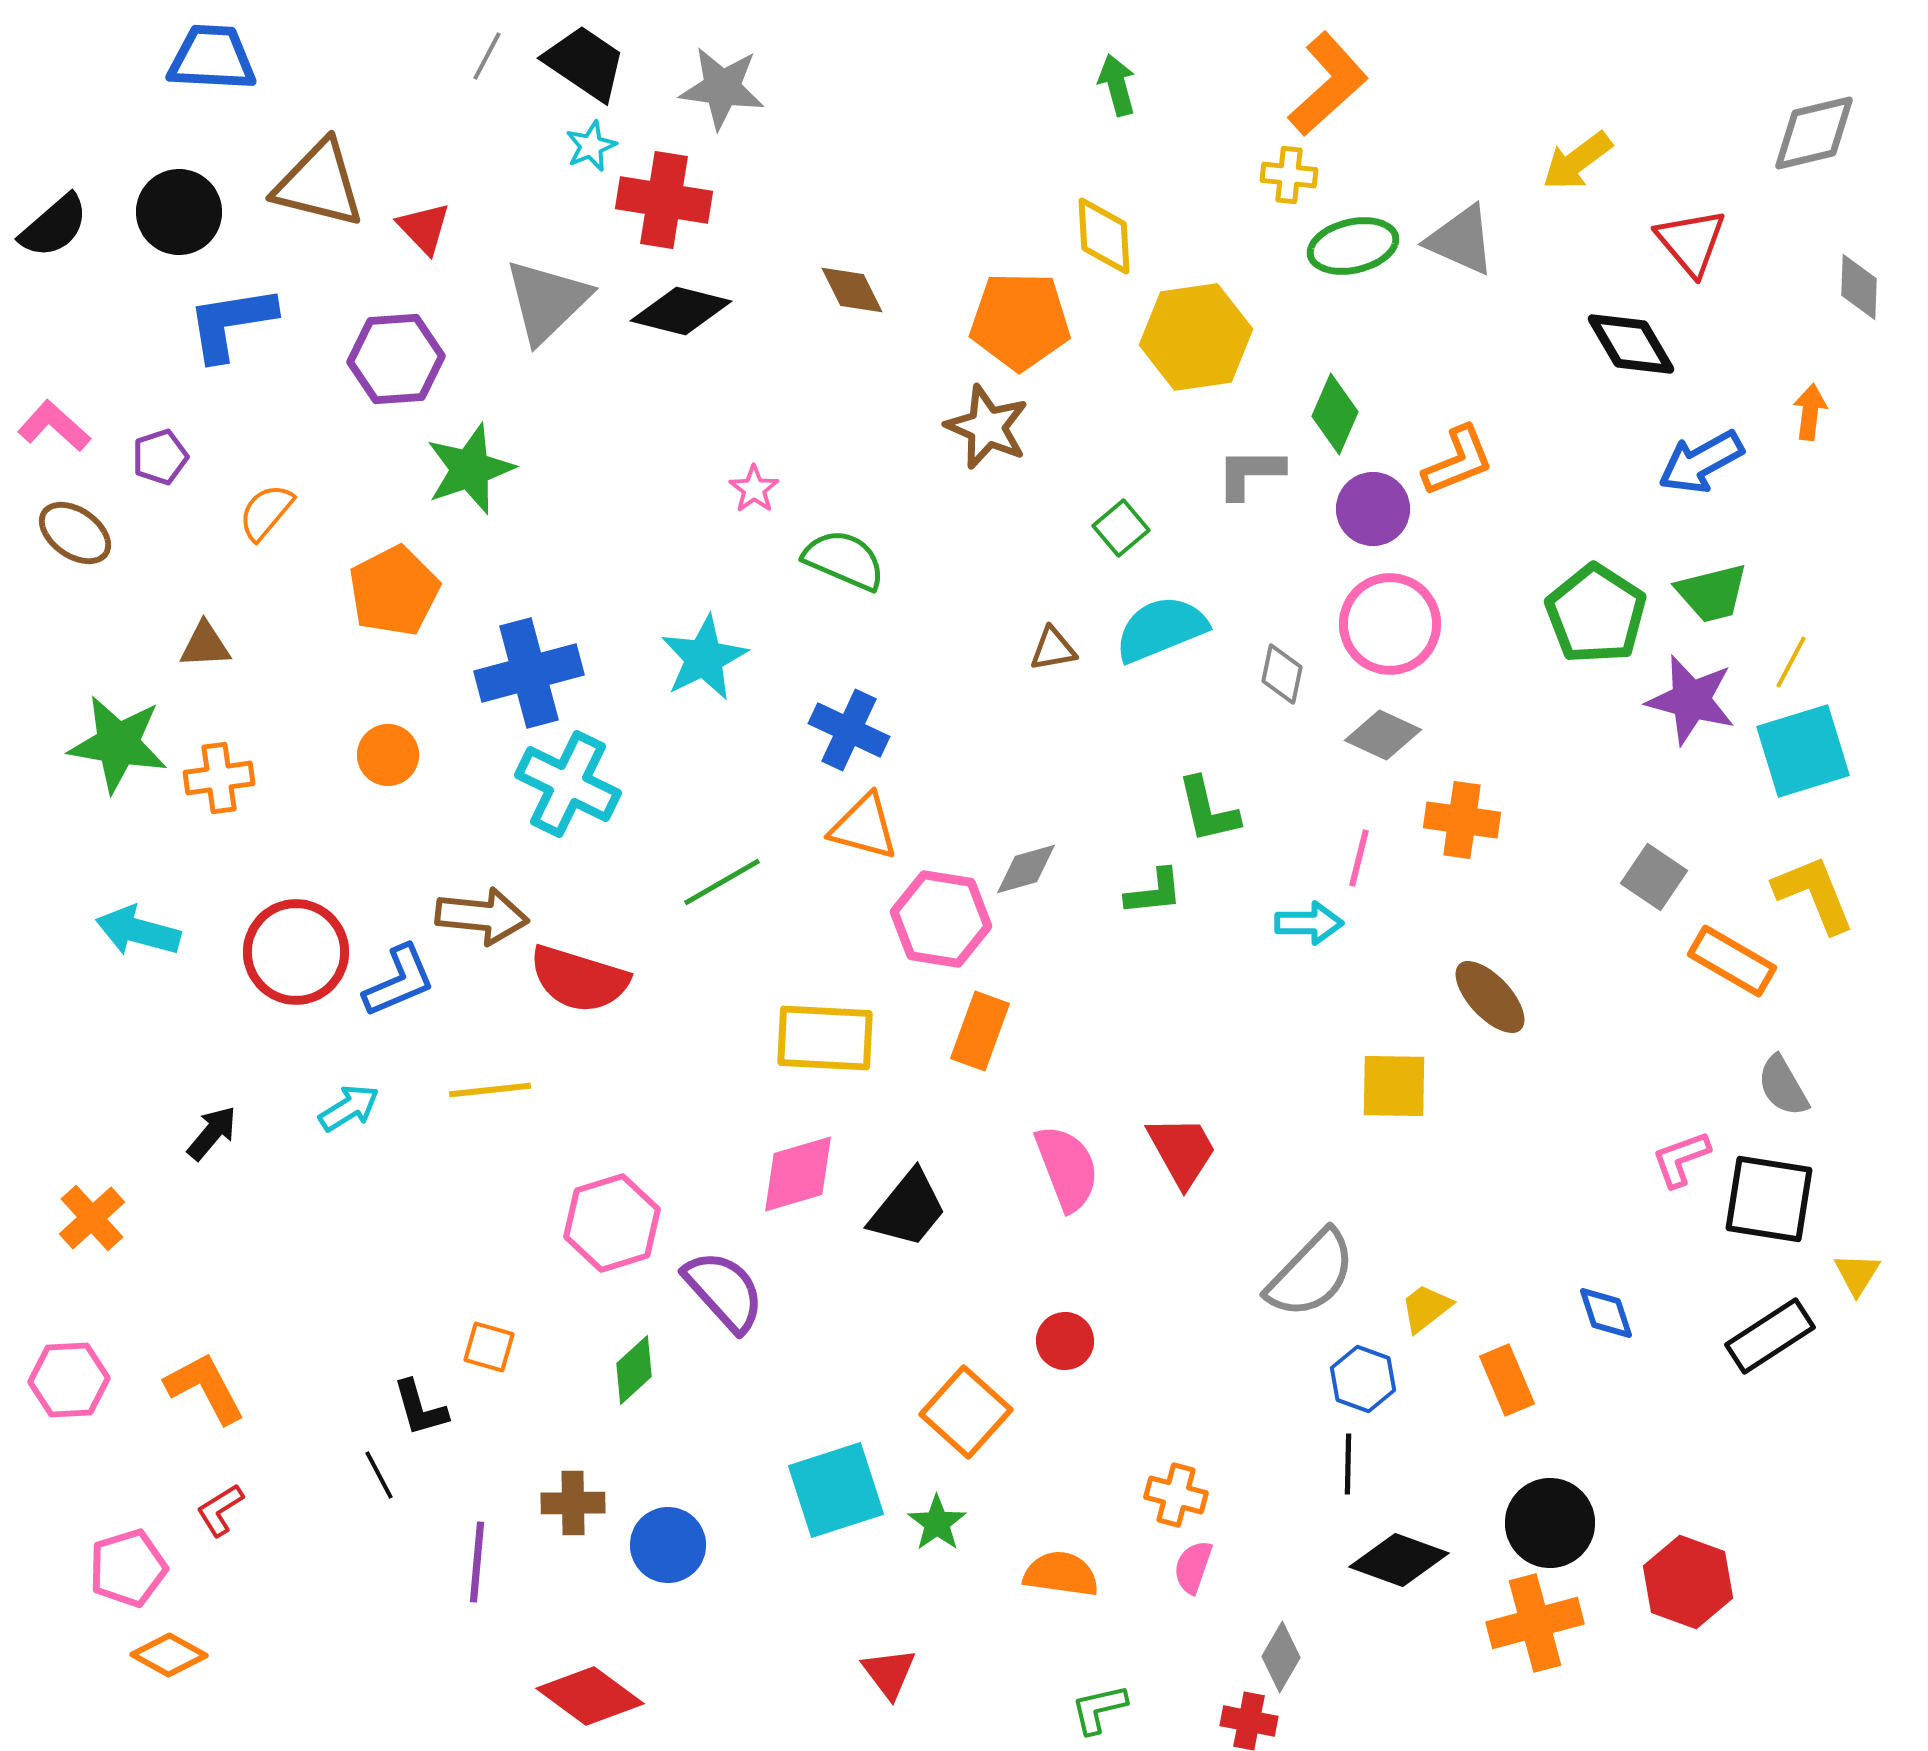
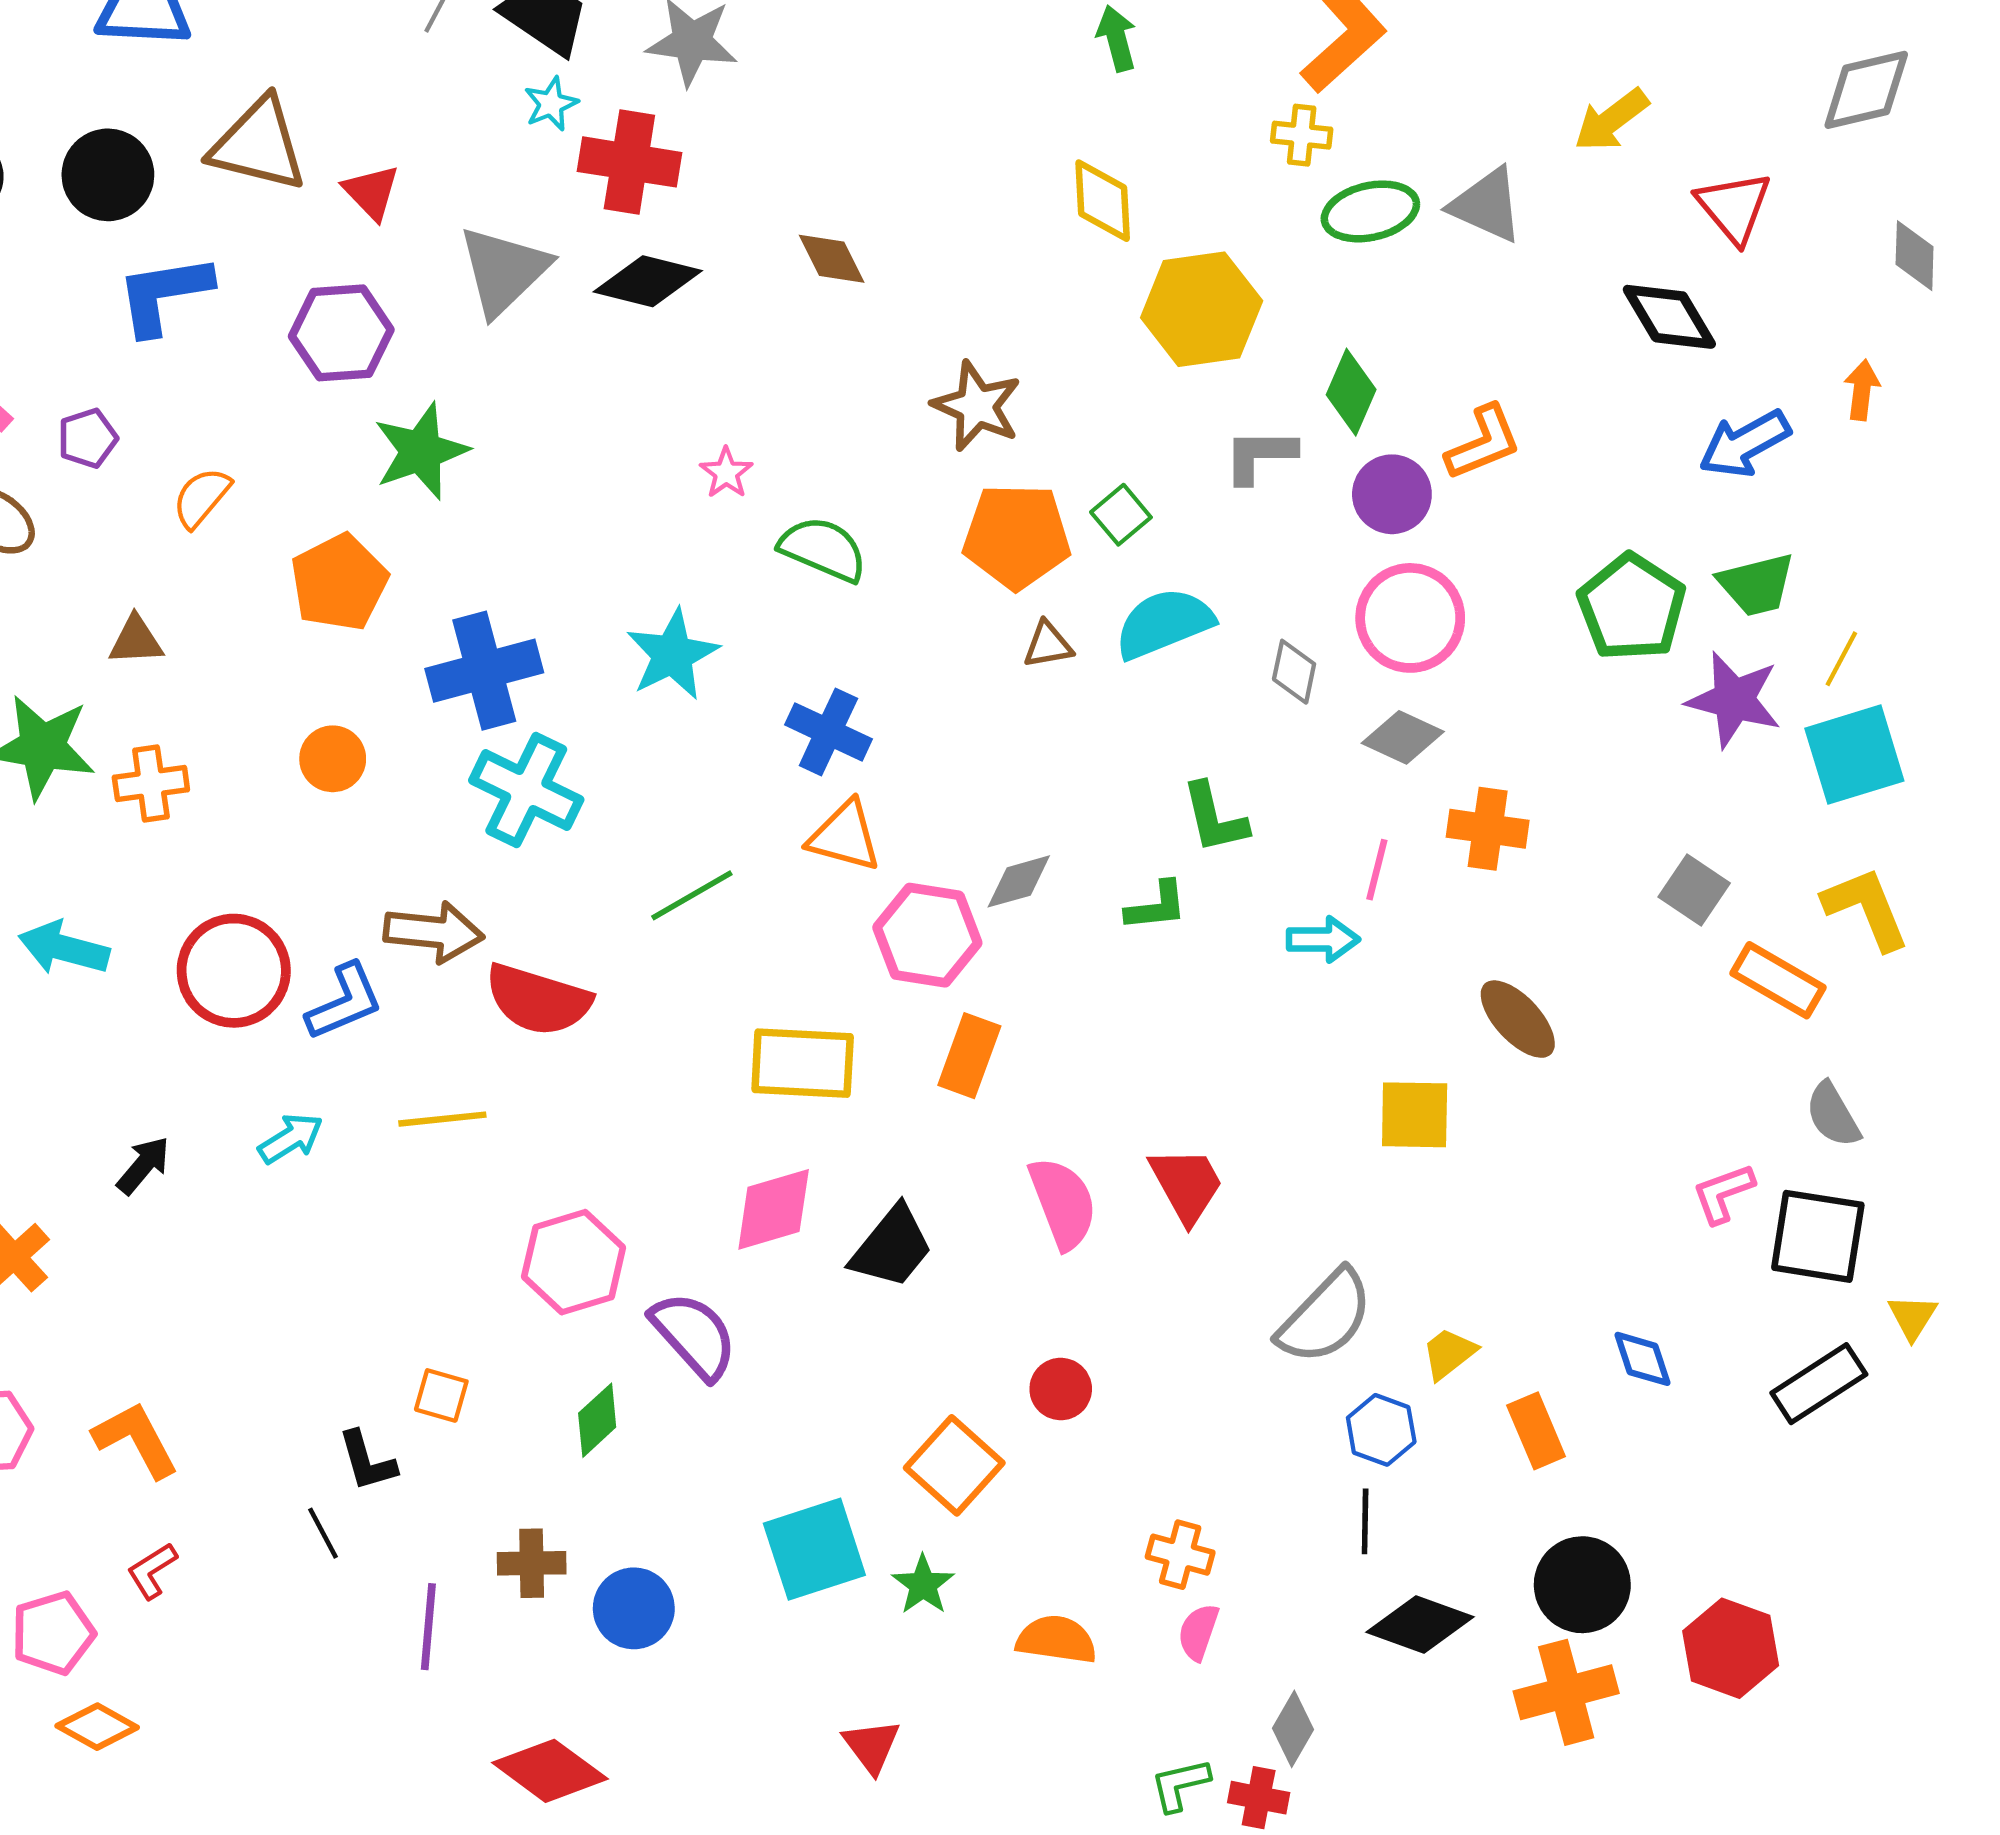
orange pentagon: (1020, 321) -> (1017, 536), moved
green L-shape: (1099, 1709) -> (1180, 1785), moved

